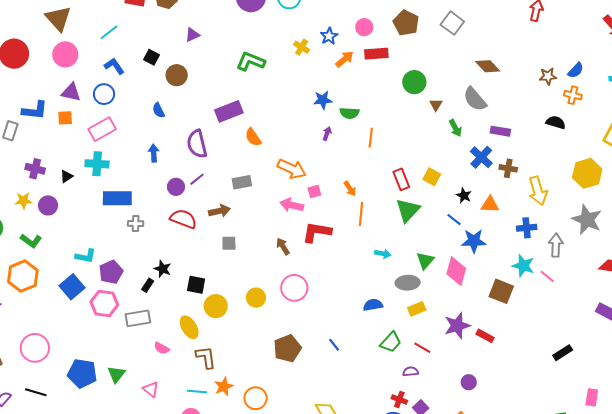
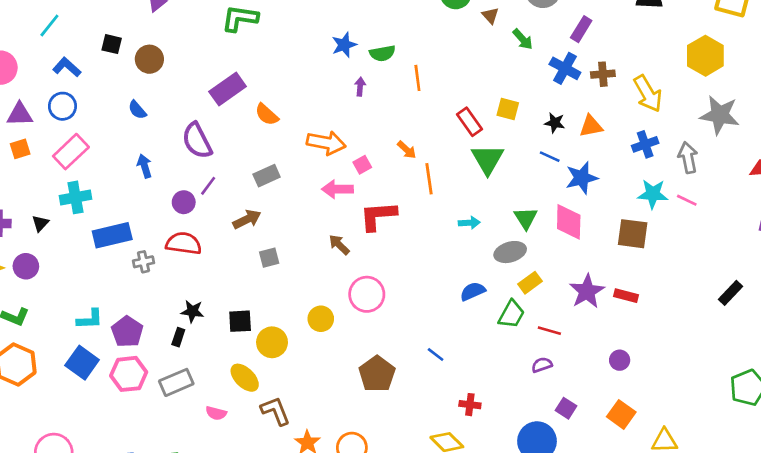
purple rectangle: (500, 131) -> (581, 29), turned -54
red semicircle: (183, 219) -> (184, 243), moved
green trapezoid: (391, 342) -> (511, 314), moved
red cross: (399, 399) -> (470, 405), moved

